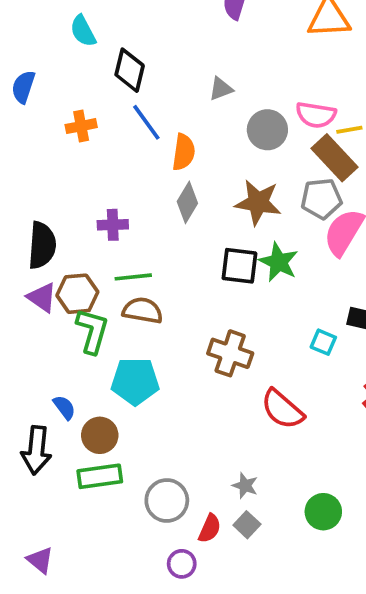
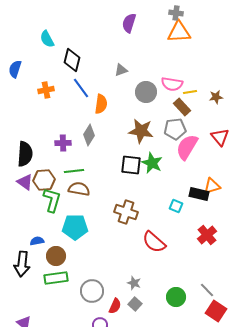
brown rectangle: (334, 158) -> (182, 107), size x0.7
gray diamond: (187, 202) -> (89, 135), moved
blue semicircle: (64, 407) -> (37, 241), turned -64

